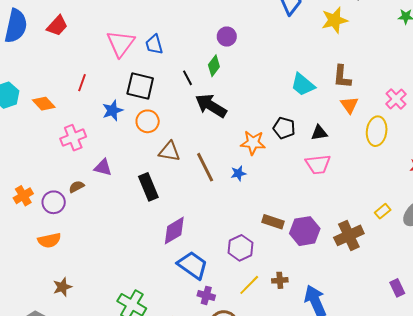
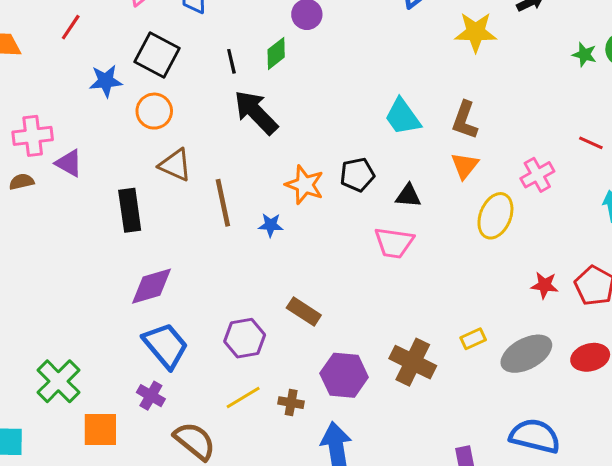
black pentagon: (284, 128) -> (357, 175), turned 30
pink cross: (73, 138) -> (33, 136), moved
purple hexagon: (305, 231) -> (344, 375), moved
brown cross: (349, 235) -> (413, 362), turned 36
purple cross: (206, 295) -> (151, 396), moved

